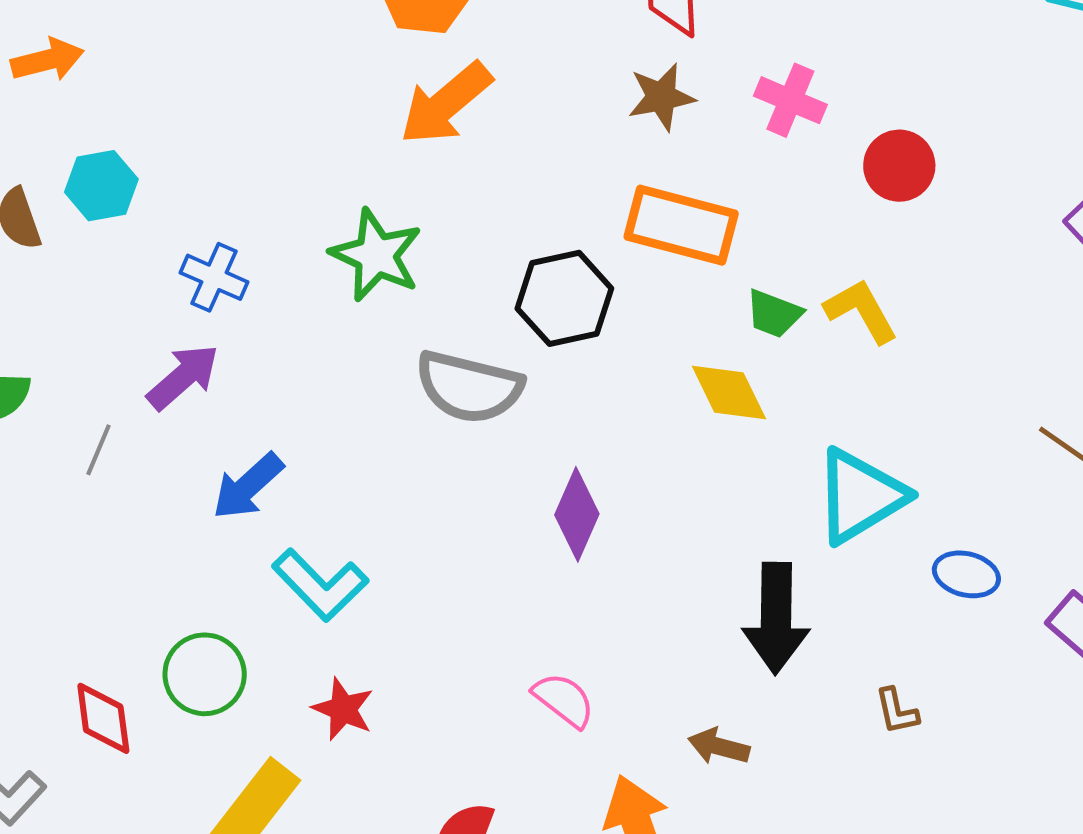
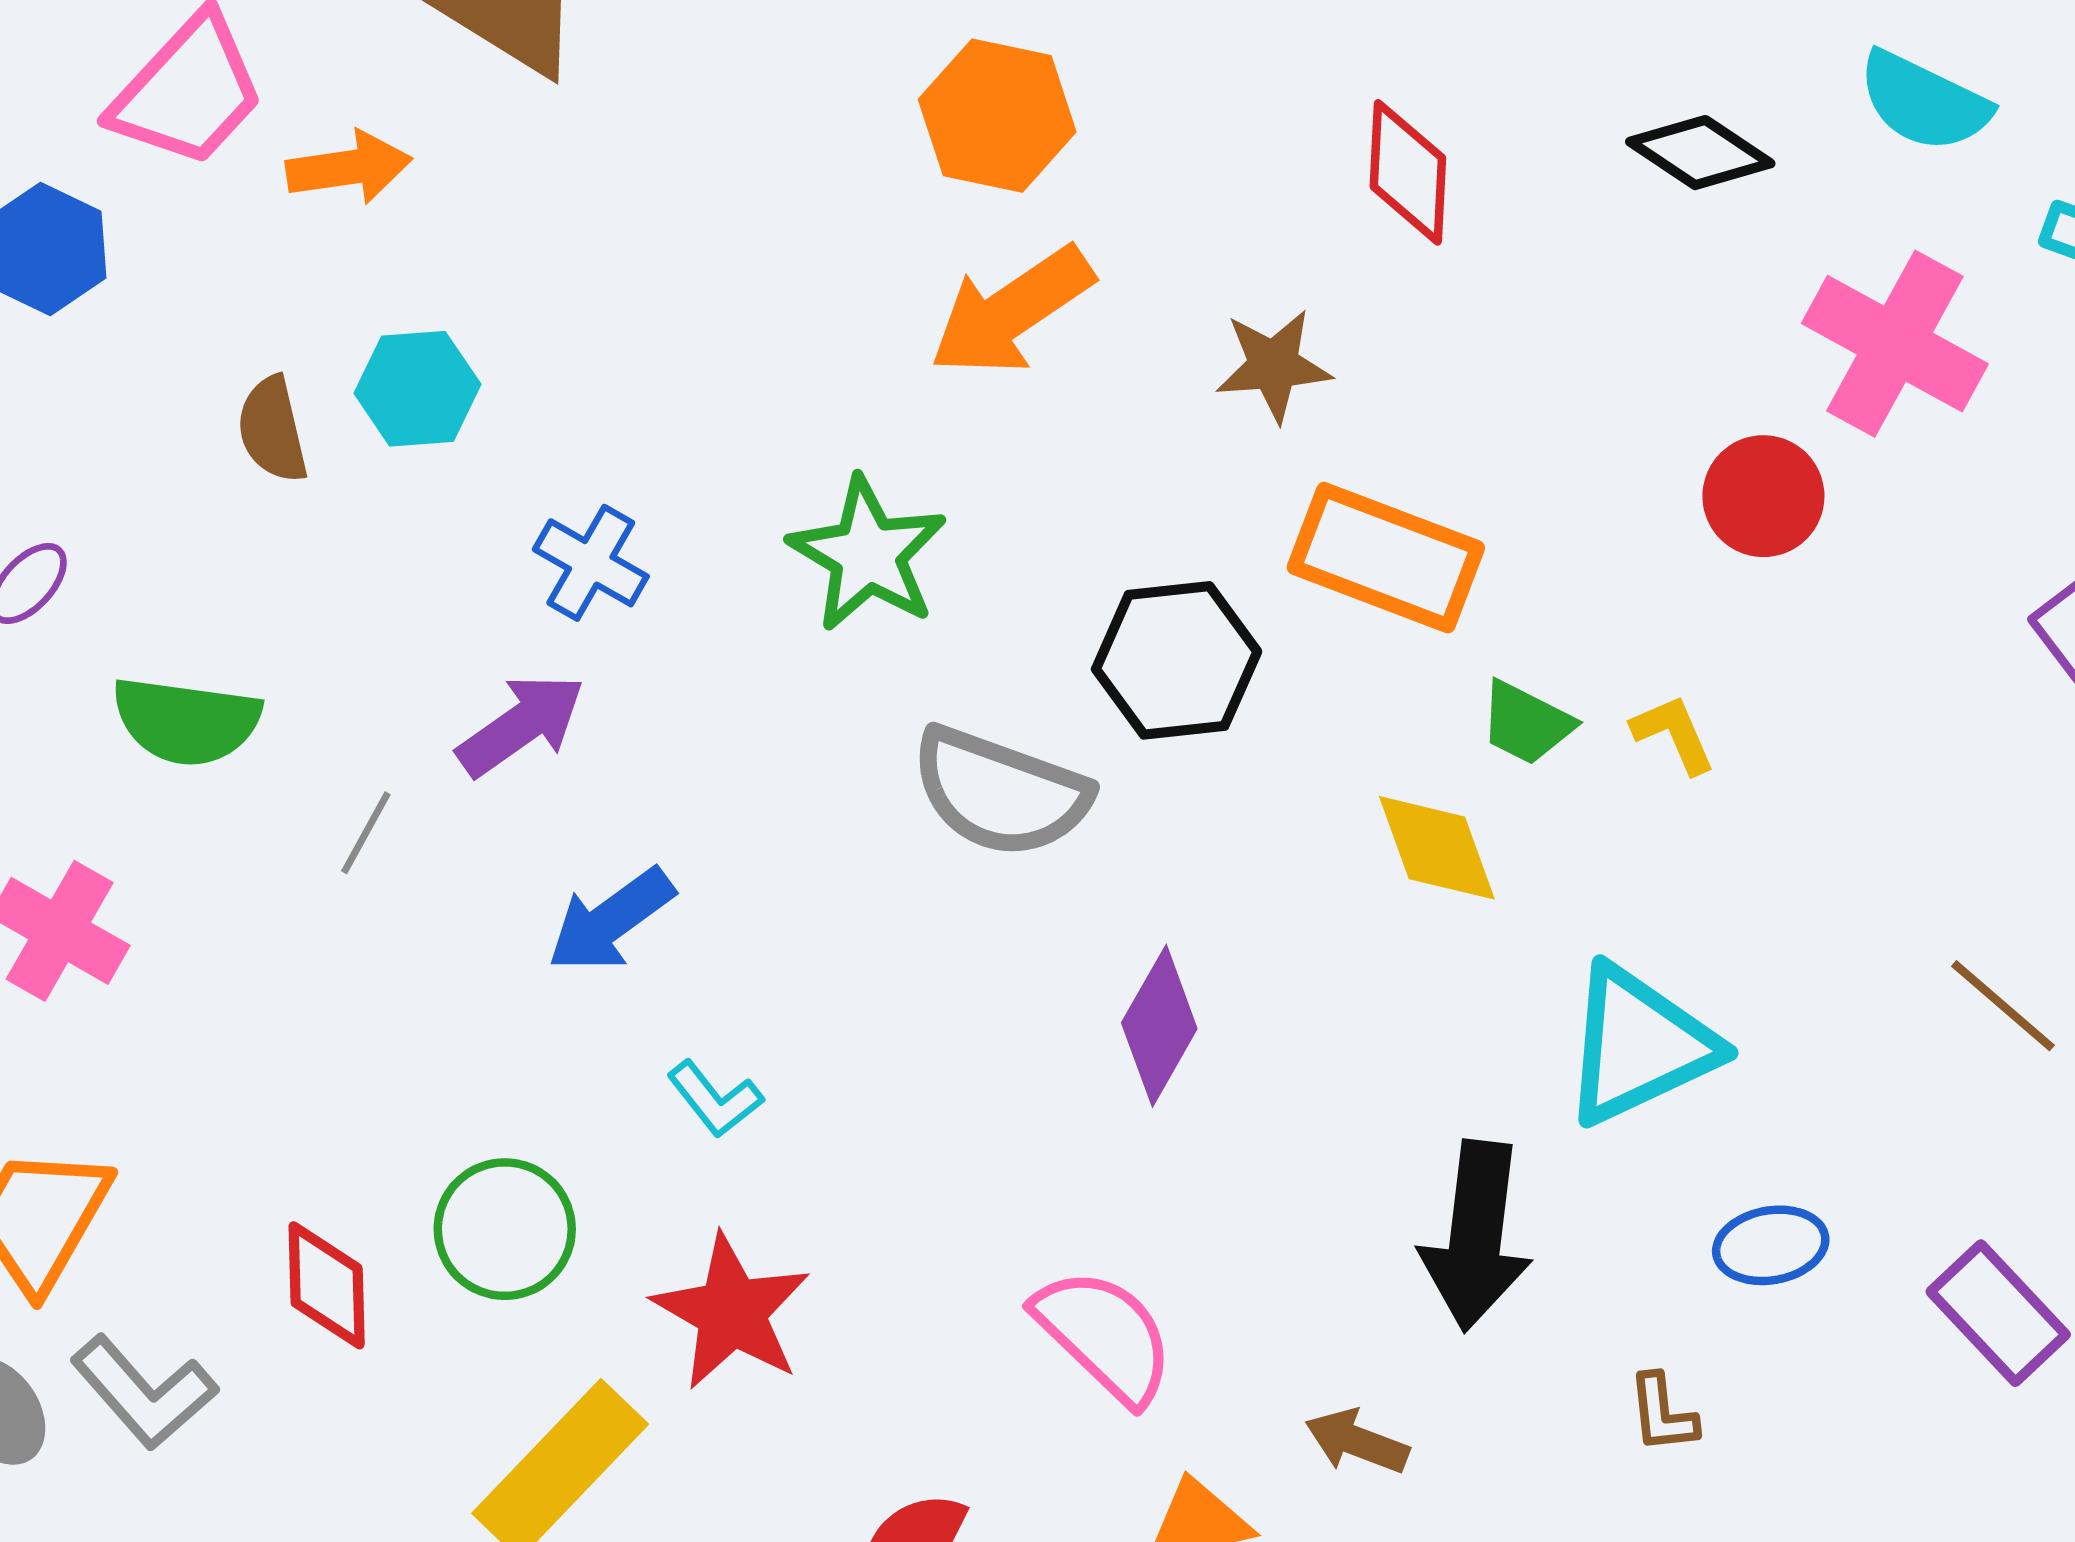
brown star: (661, 97) -> (1274, 366), moved
pink cross: (790, 100) -> (1895, 344), moved, size x1.5
yellow L-shape: (861, 311) -> (1674, 734), size x0.7
blue ellipse: (966, 574) -> (1771, 1245), moved, turned -30
cyan L-shape: (320, 585) -> (715, 1099), size x0.6
pink semicircle: (564, 700) -> (1105, 1336), size x1.4
red star: (343, 709) -> (732, 1312), size x1.5

